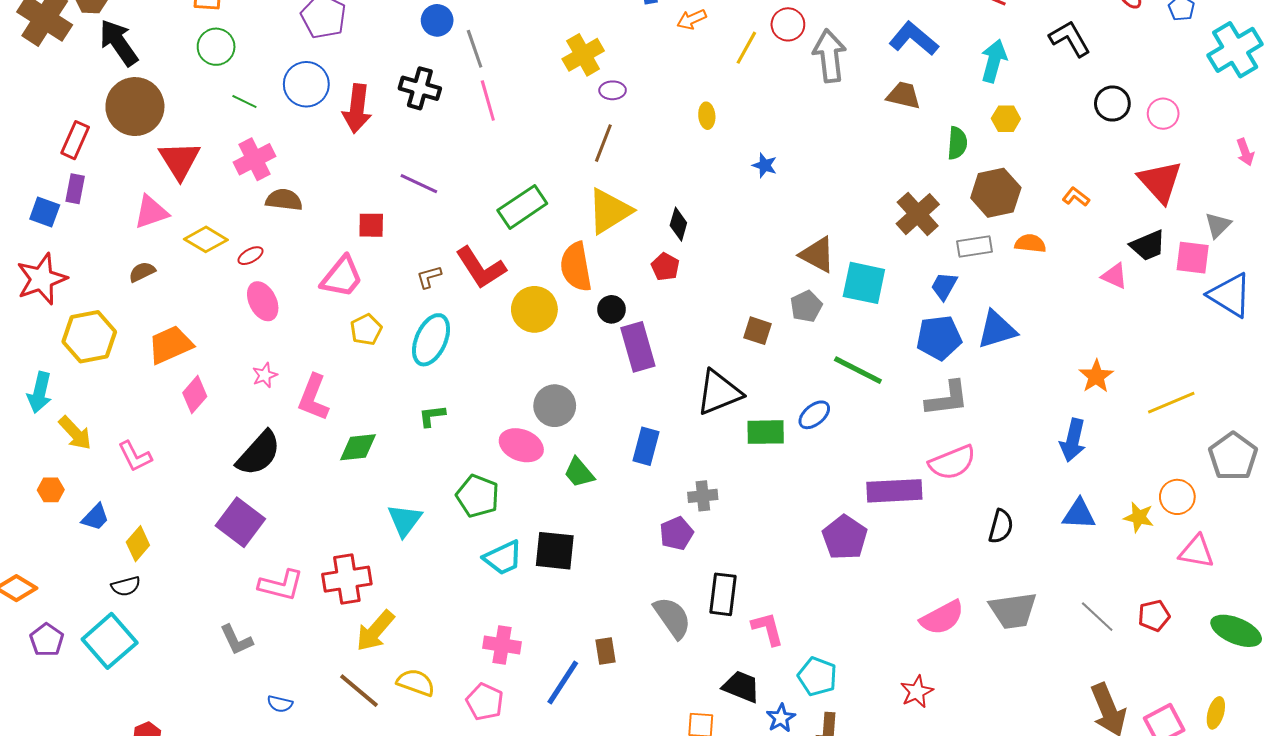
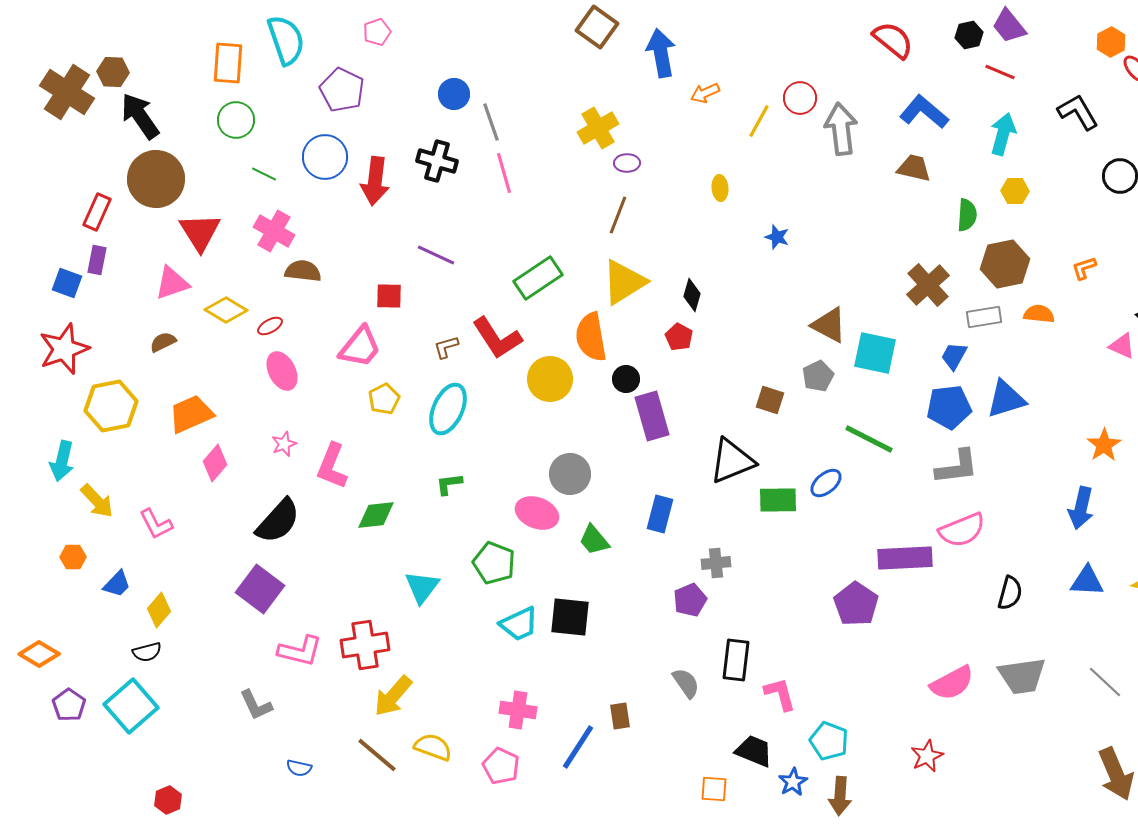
pink cross: (255, 159) -> (274, 231), turned -33
orange L-shape: (1076, 197) -> (1084, 268), turned -56
gray semicircle: (672, 618) -> (686, 683), size x0.7

